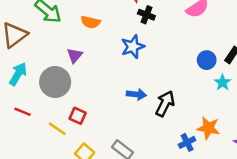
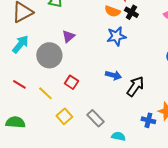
orange semicircle: (91, 22) -> (112, 11), moved
red line: (23, 112) -> (19, 84), moved
red square: (78, 116) -> (71, 82), moved
blue cross: (187, 142) -> (148, 120), turned 32

